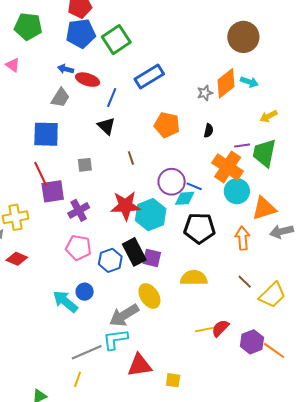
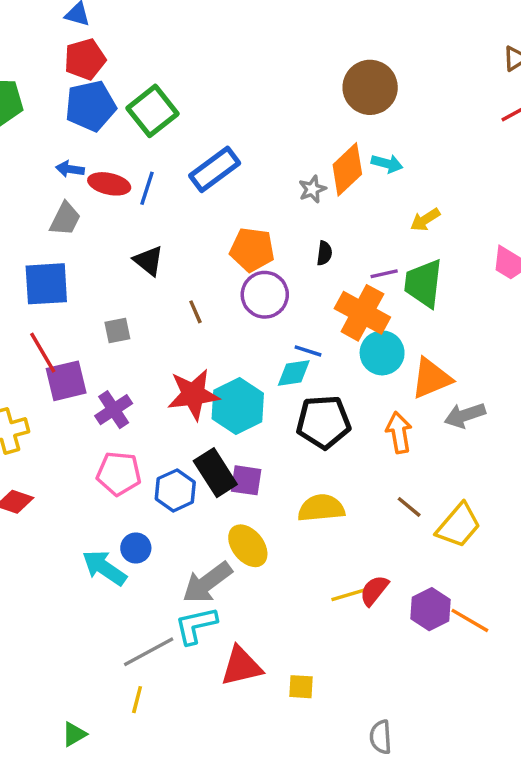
blue line: (112, 97) -> (147, 188), moved
purple circle: (172, 182) -> (265, 295), moved

